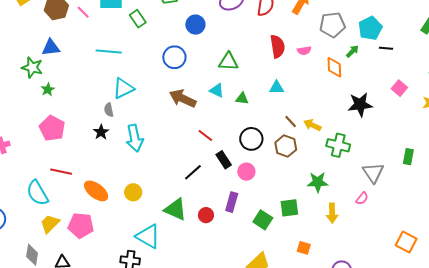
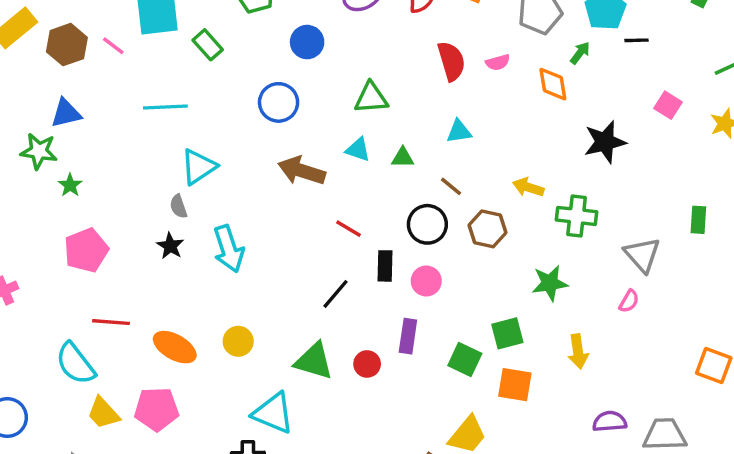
brown line: (291, 121) -> (451, 186), moved
pink pentagon: (52, 128) -> (86, 250), turned 30
black rectangle: (224, 160) -> (385, 266), turned 42
yellow arrow: (332, 213) -> (578, 351), moved
yellow trapezoid: (50, 224) -> (103, 413), turned -80
orange square: (304, 248) -> (515, 385), moved, size x1.5

